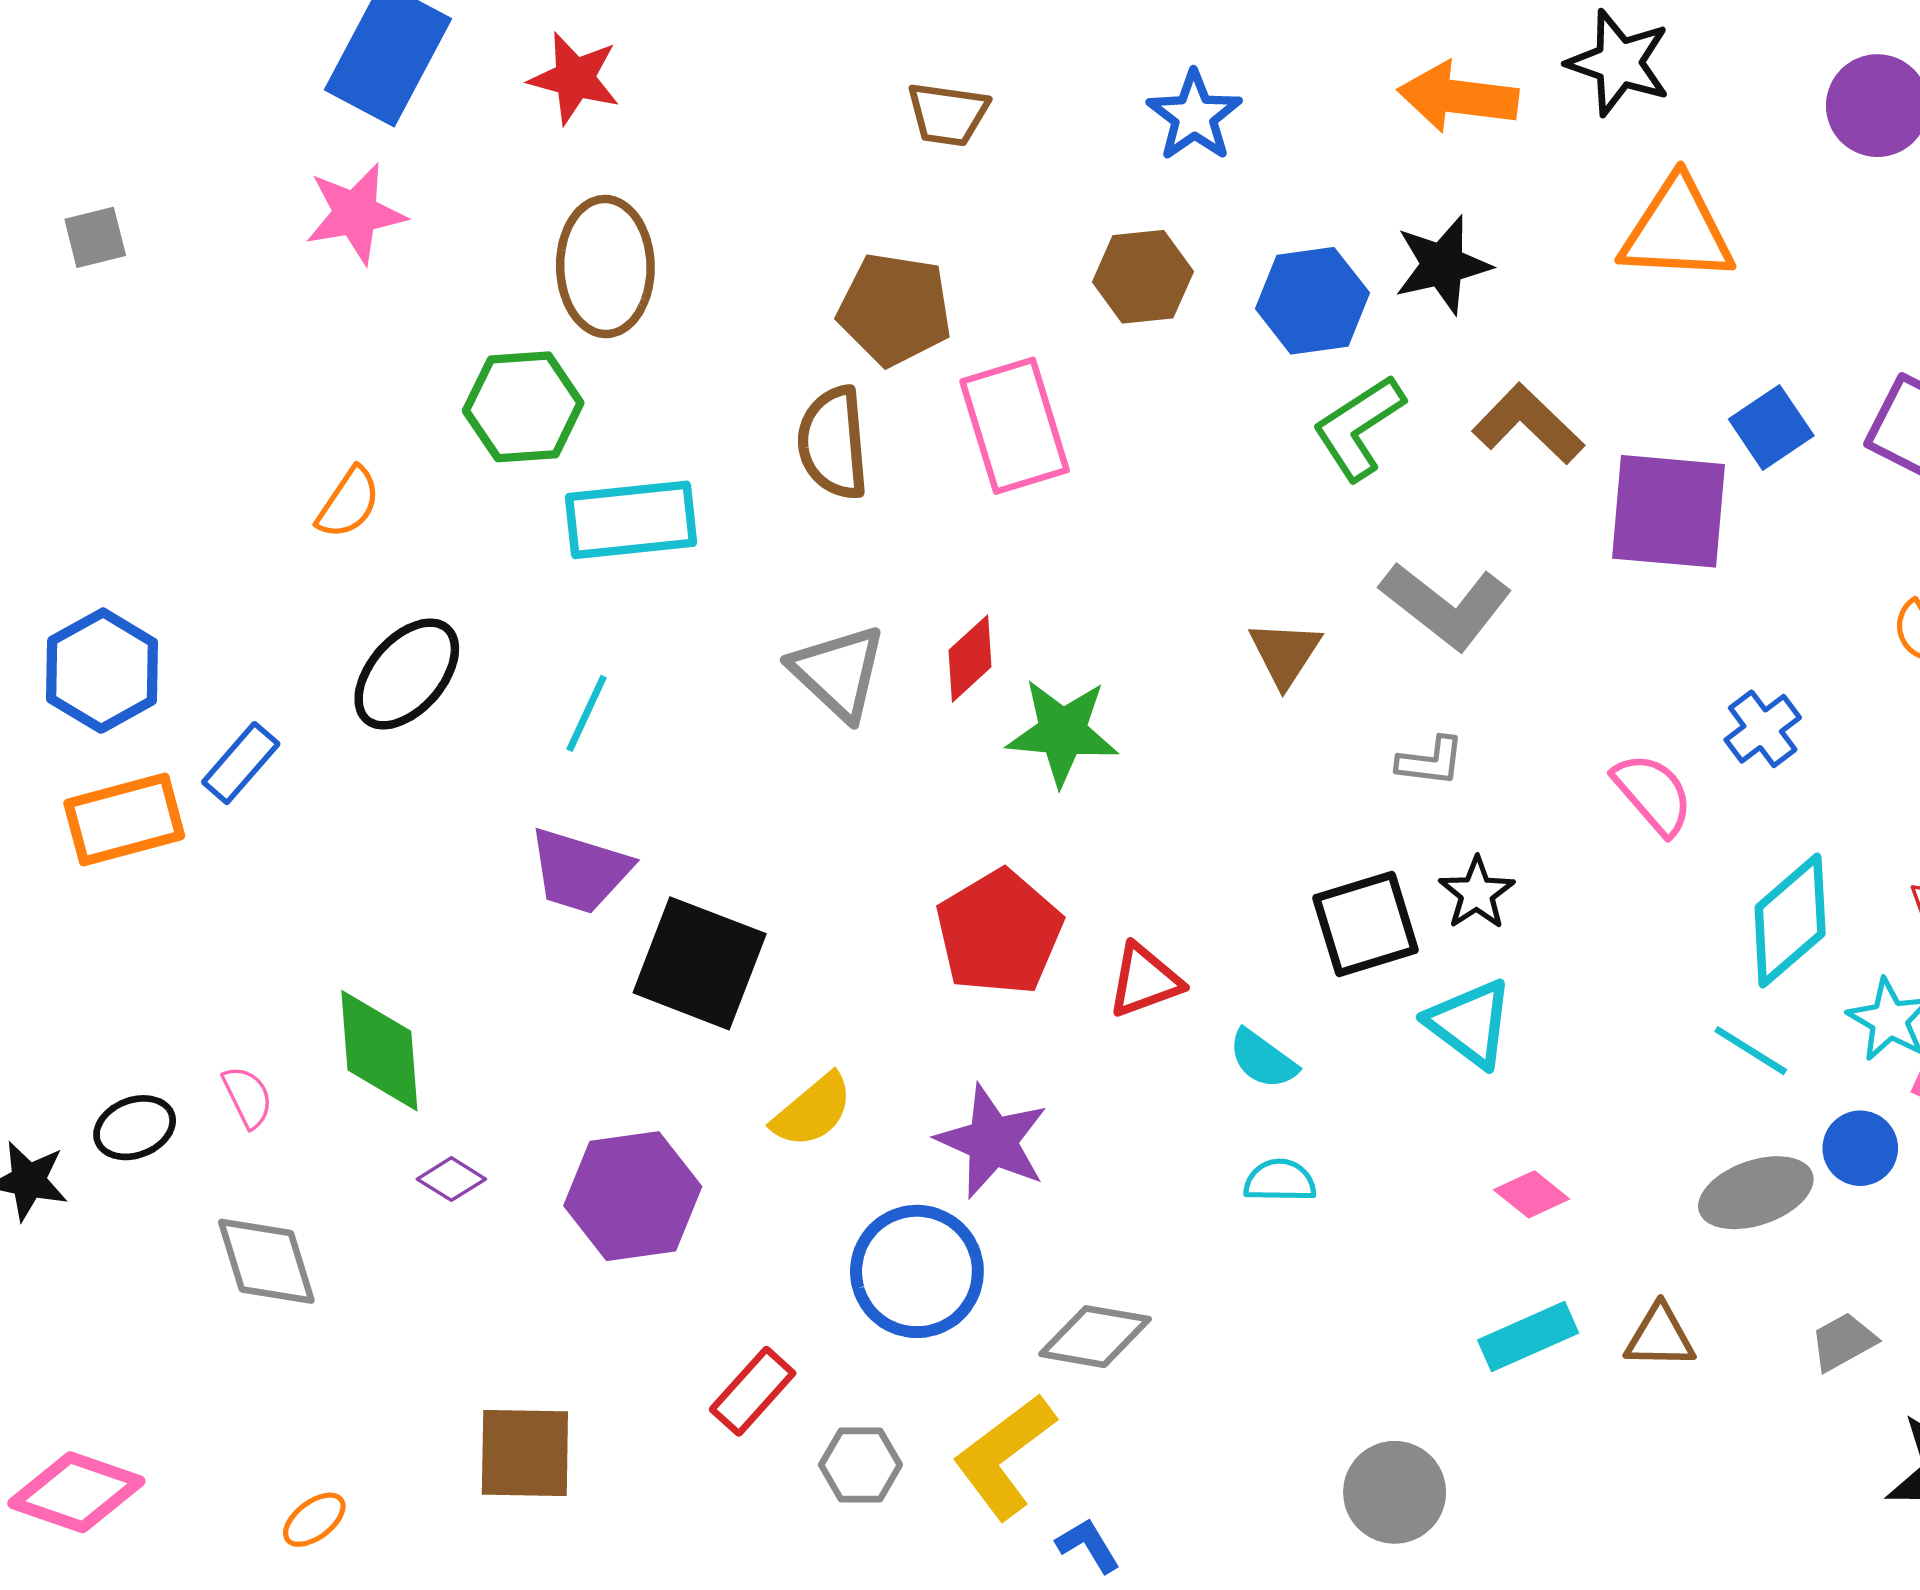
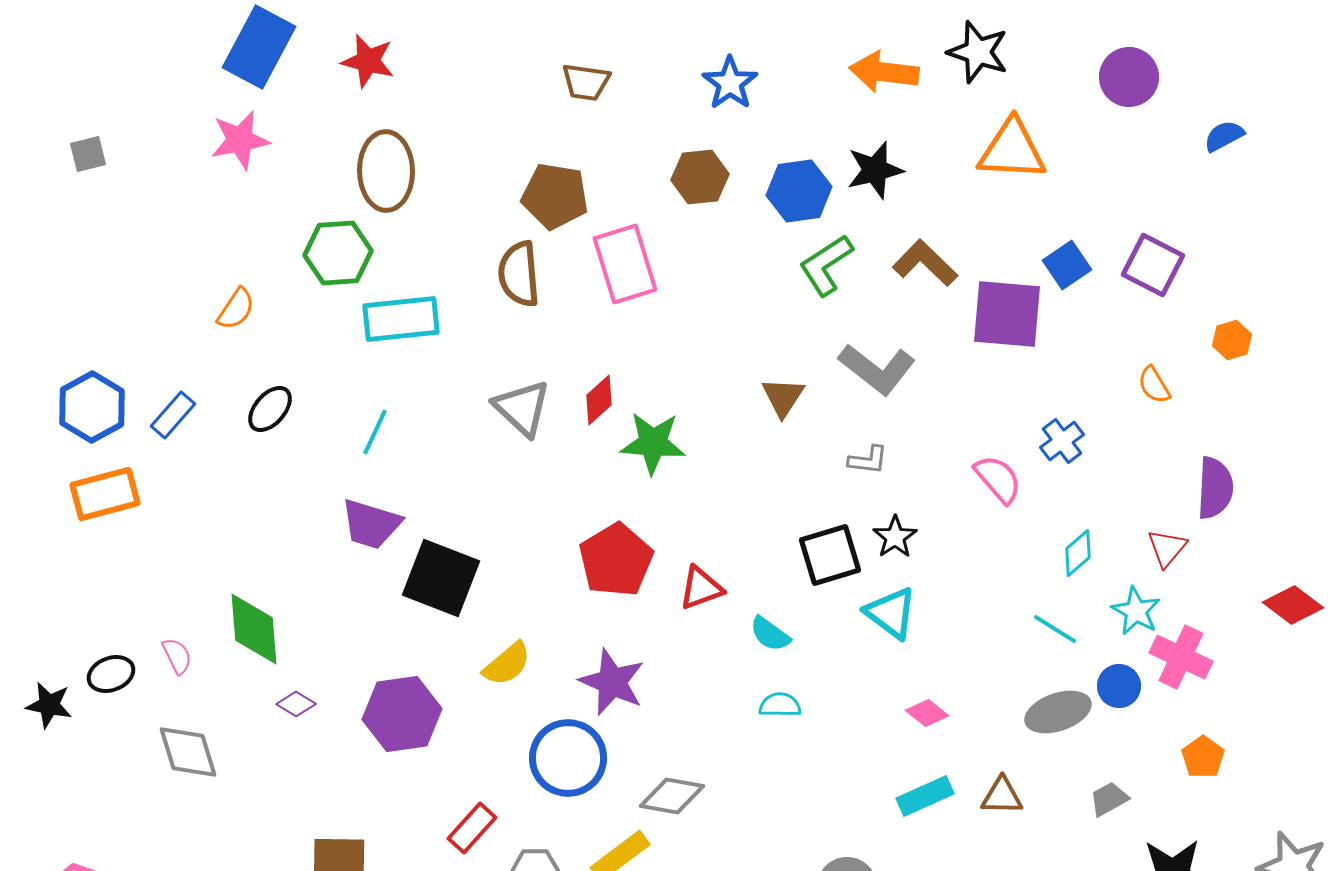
black ellipse: (407, 674) -> (270, 409), size x0.7
blue rectangle: (241, 763) -> (173, 415), moved
cyan diamond: (1790, 921) -> (1078, 553), size x0.6

